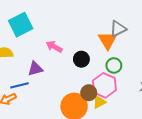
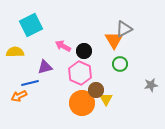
black circle: (81, 59) -> (84, 51), moved
pink hexagon: (104, 85) -> (80, 73), moved
yellow triangle: (99, 102) -> (106, 99), turned -32

